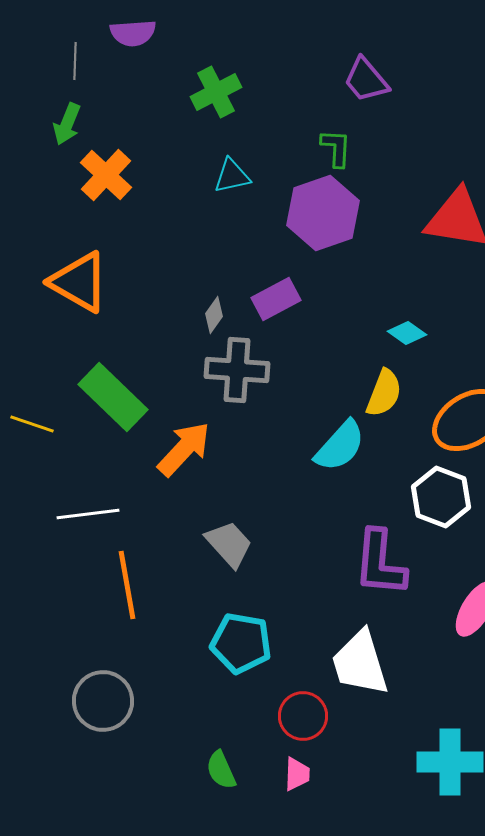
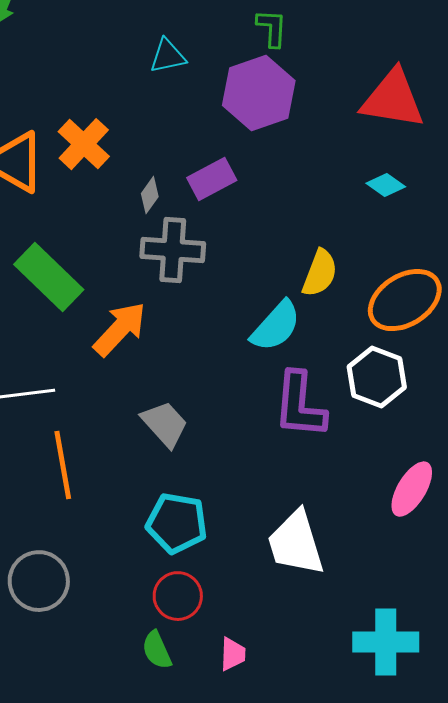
orange cross: (106, 175) -> (84, 144), moved
cyan diamond: (407, 333) -> (386, 185), moved
purple L-shape: (380, 563) -> (300, 405), moved
red circle: (303, 716) -> (178, 596), moved

